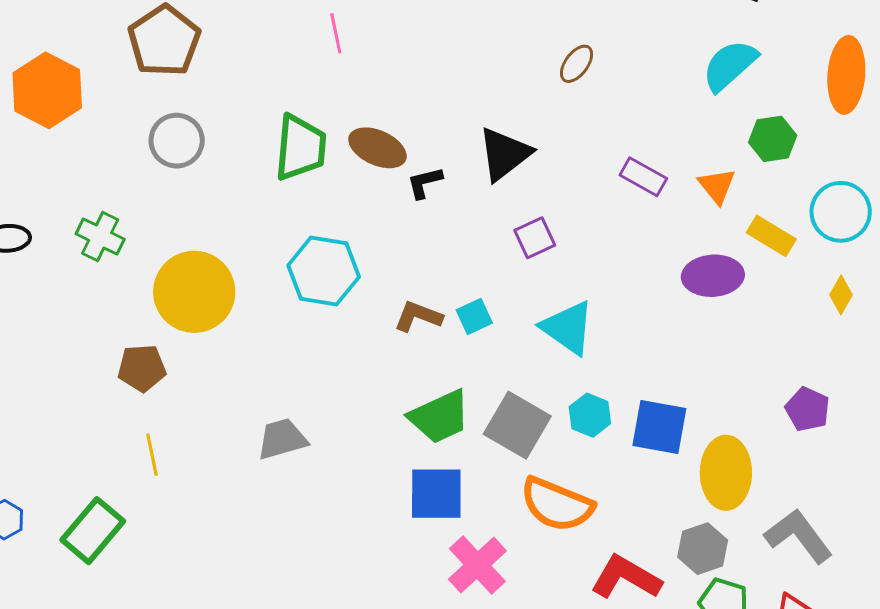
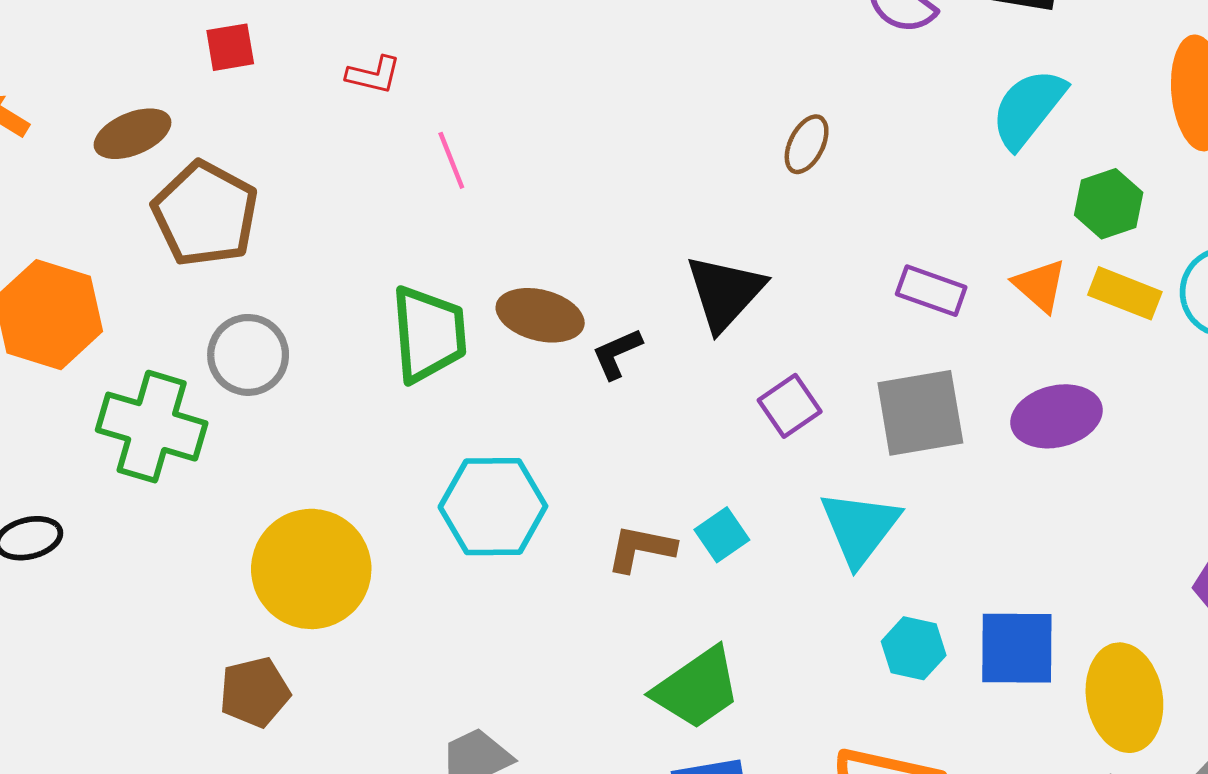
green cross: (100, 236) -> (152, 427), moved, size x1.5
yellow rectangle: (771, 236) -> (1125, 293), moved
cyan triangle: (568, 328) -> (860, 528), turned 42
gray square: (517, 425) -> (920, 413), moved, turned -30

